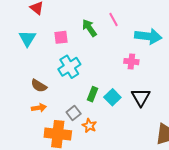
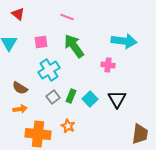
pink line: (113, 19) -> (67, 17), moved, turned -40
green arrow: (89, 28) -> (74, 46), moved, size x1.4
gray square: (74, 113) -> (53, 97), moved

